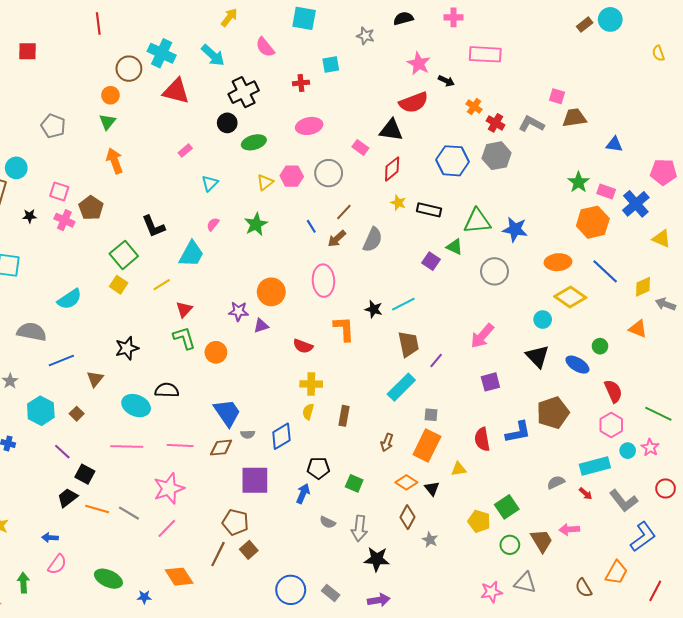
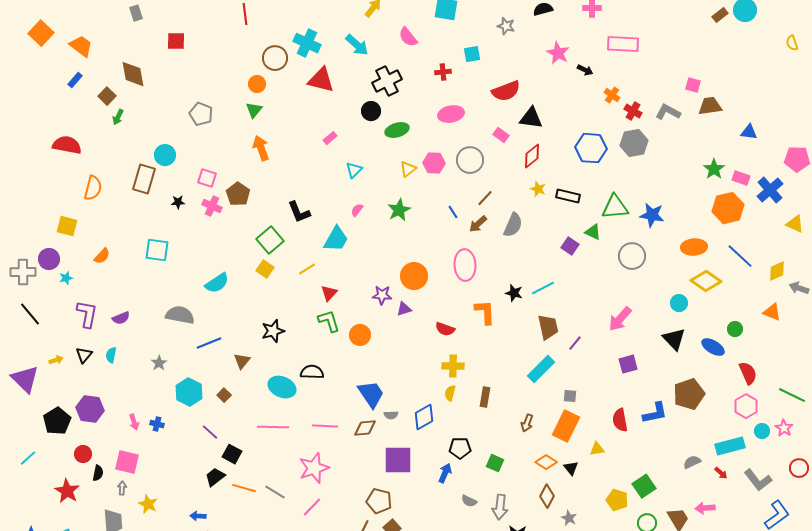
red semicircle: (414, 102) -> (506, 91), moved

